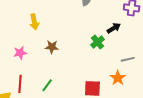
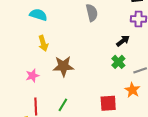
green cross: (98, 42) -> (118, 62), moved
brown star: (52, 47) -> (63, 66), size x1.5

